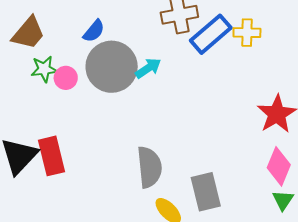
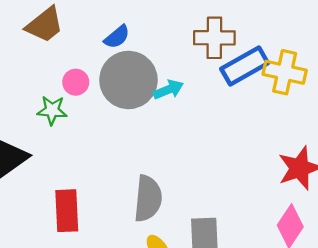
yellow cross: (247, 33) -> (285, 72), size x1.4
green star: (44, 69) -> (52, 110), moved
red rectangle: (51, 156) -> (67, 211), moved

